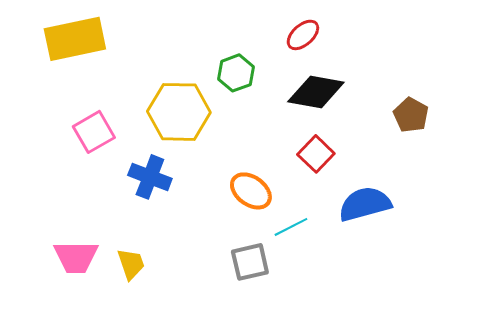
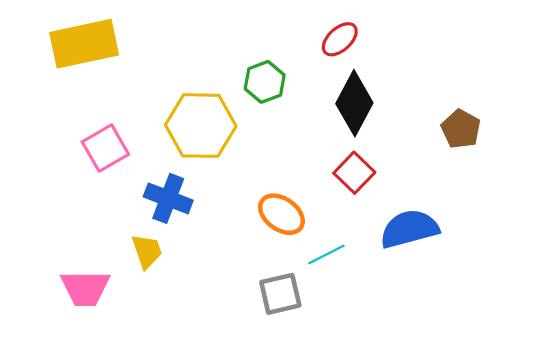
black diamond: (316, 92) -> (354, 103), turned -72
yellow trapezoid: (131, 264) -> (147, 251), moved

